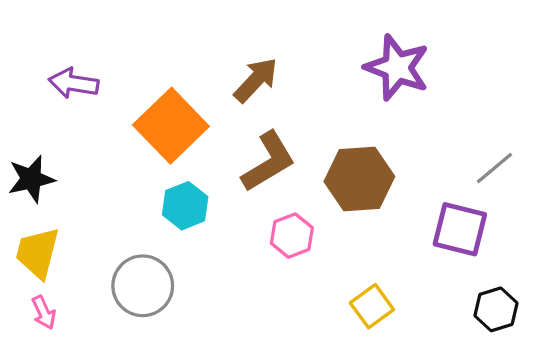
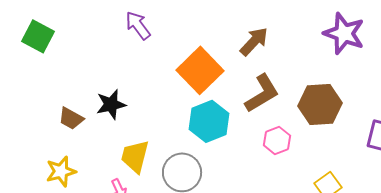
purple arrow: (74, 83) -> (138, 25), moved, turned 44
cyan hexagon: (185, 206) -> (209, 121), size x1.4
yellow trapezoid: (37, 253) -> (135, 156), moved

